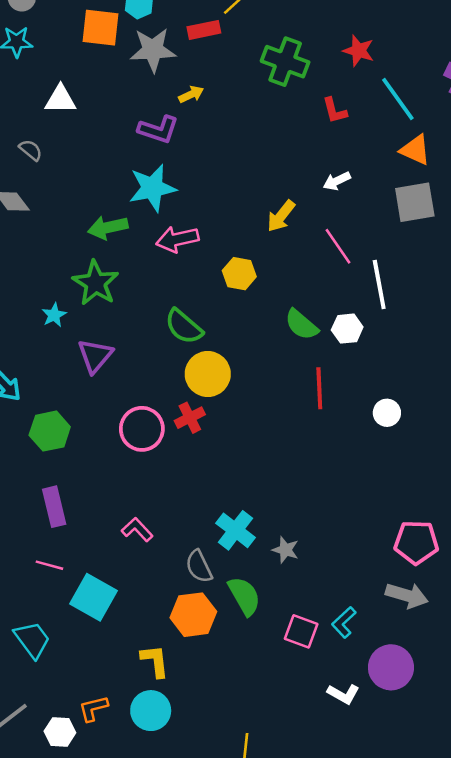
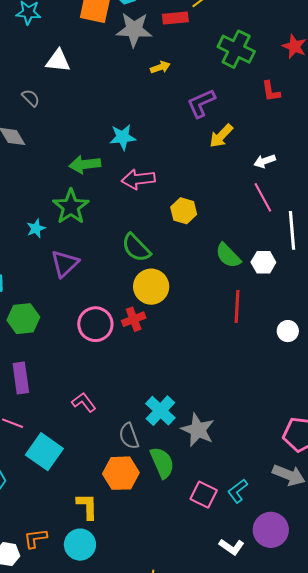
purple L-shape: (158, 130) -> (201, 103), moved, turned 132
white arrow: (337, 181) -> (265, 161), moved
cyan star: (152, 188) -> (123, 137), size x0.7
yellow arrow: (281, 216) -> (221, 136), moved
gray star: (285, 550) -> (198, 430), size x1.6

